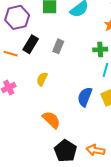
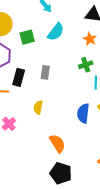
orange semicircle: (51, 120) -> (57, 143), turned 30
black pentagon: (65, 151) -> (61, 173), moved

